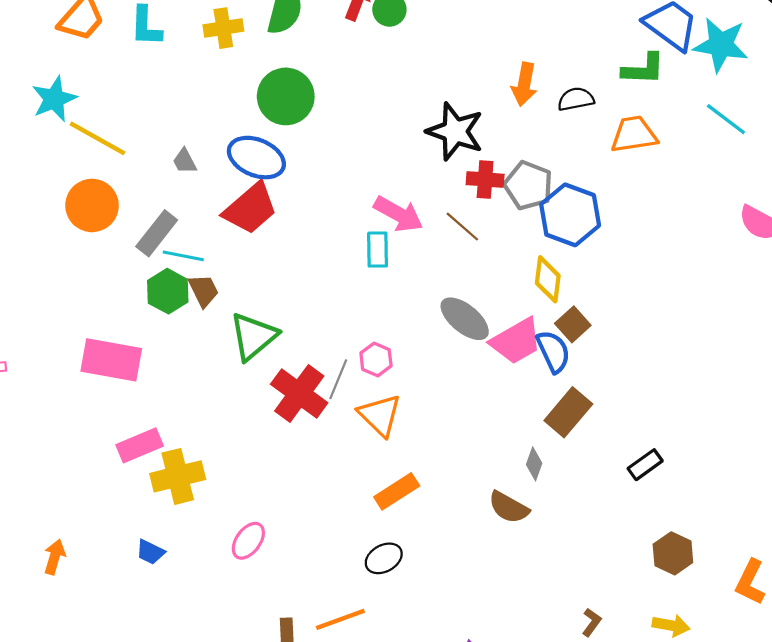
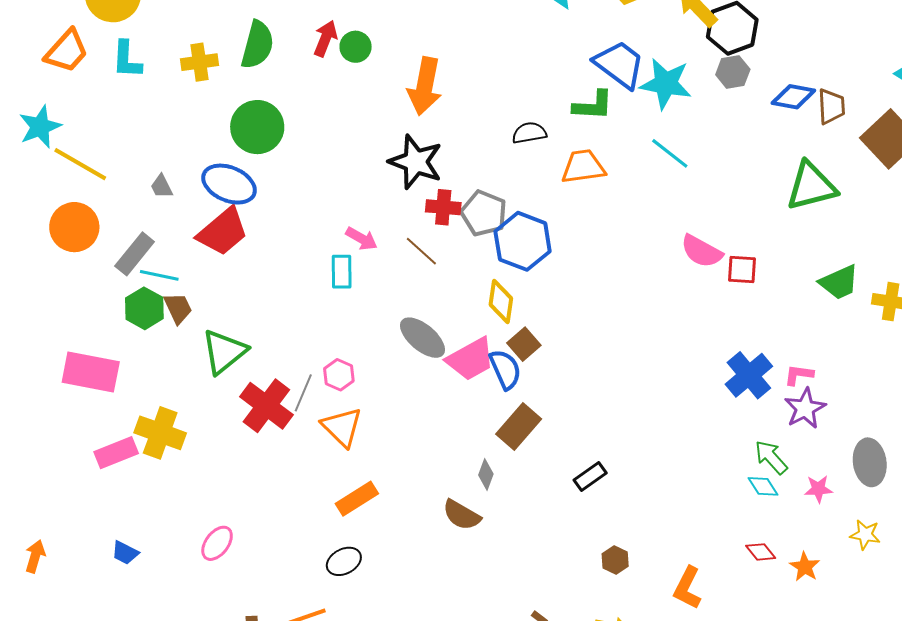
orange arrow: (524, 84) -> (425, 86), moved, size x1.4
pink arrow: (398, 214) -> (362, 239), size x0.7
yellow cross: (178, 476) -> (160, 433), moved, turned 33
brown hexagon: (673, 553) -> (615, 560), size x0.7

